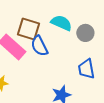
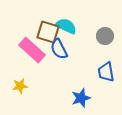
cyan semicircle: (61, 23) -> (66, 26), moved

